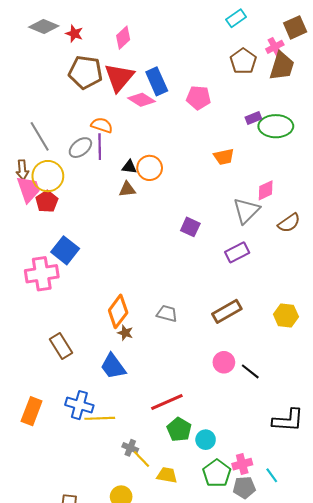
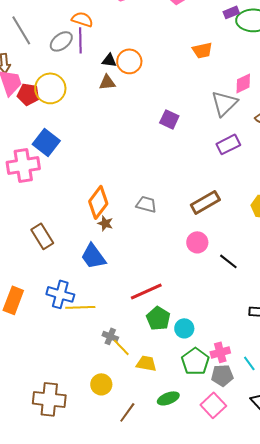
yellow circle: (48, 176) -> (50, 88), moved
red pentagon: (47, 202) -> (28, 94), turned -30
purple rectangle: (237, 252) -> (228, 144), moved
pink circle: (224, 362) -> (197, 242), moved

